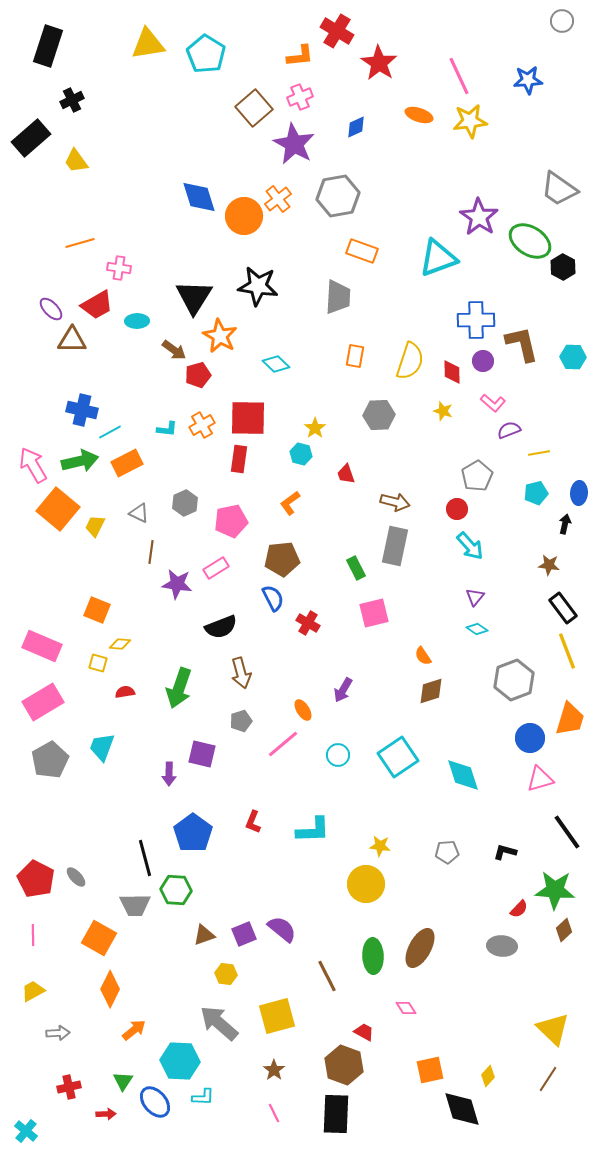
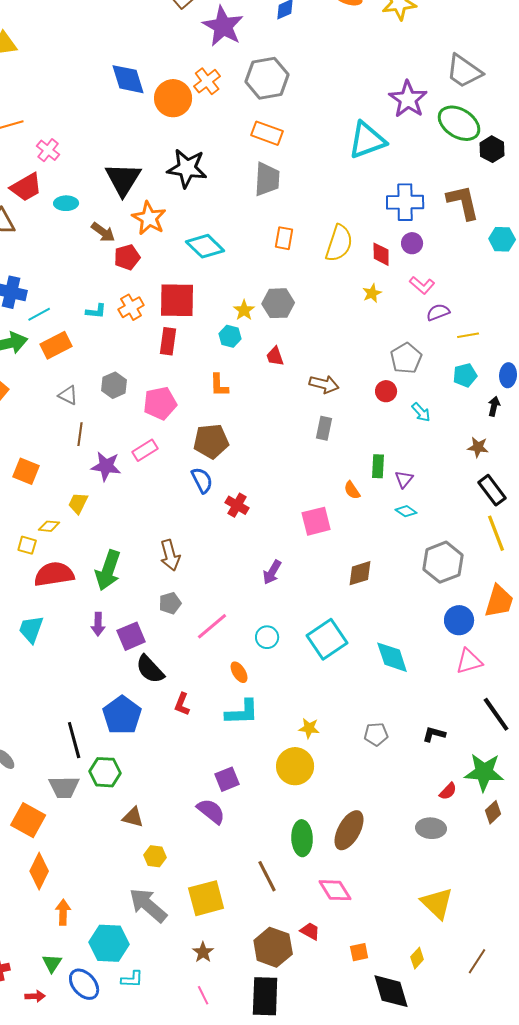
gray trapezoid: (559, 189) -> (464, 71), moved
orange rectangle: (362, 251) -> (267, 133), moved
pink cross: (119, 268) -> (48, 150), turned 30
brown L-shape: (522, 344) -> (463, 202), moved
cyan diamond: (276, 364) -> (205, 246), size x1.4
yellow star: (443, 411) -> (372, 293), turned 30
gray hexagon: (379, 415) -> (278, 303), moved
orange L-shape: (290, 503) -> (219, 385), turned -55
yellow trapezoid: (95, 526) -> (78, 503), moved
gray rectangle: (395, 546) -> (324, 428), size x0.6
cyan arrow: (470, 546) -> (421, 412), moved, size x0.7
green rectangle: (356, 568) -> (378, 466), moved, turned 30
orange square: (97, 610) -> (26, 471), moved
pink square: (374, 613) -> (316, 521), moved
black semicircle: (221, 627) -> (150, 669), moved, turned 68
orange semicircle: (423, 656) -> (352, 490), moved
red semicircle: (125, 692) -> (54, 574), size x2.0
orange ellipse: (303, 710) -> (239, 672), moved
purple square: (202, 754) -> (131, 636), turned -36
purple arrow: (169, 774) -> (98, 624), moved
purple square: (244, 934) -> (227, 779), moved
brown triangle: (204, 935) -> (133, 817), turned 35
brown line: (327, 976) -> (267, 876), moved
pink diamond: (406, 1008) -> (335, 890), size x1.6
yellow triangle: (553, 1029) -> (437, 903), moved
orange arrow: (134, 1030) -> (63, 912), turned -50
red trapezoid: (364, 1032) -> (310, 931), moved
orange square: (430, 1070) -> (359, 952), size x0.7

